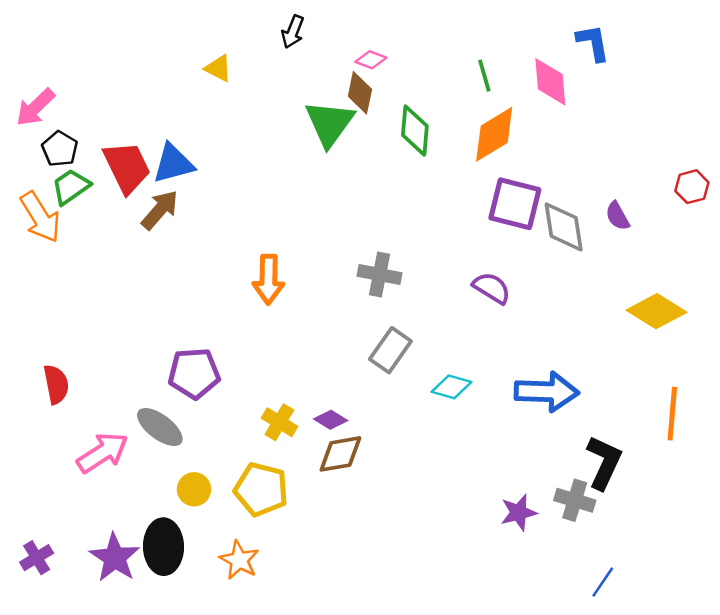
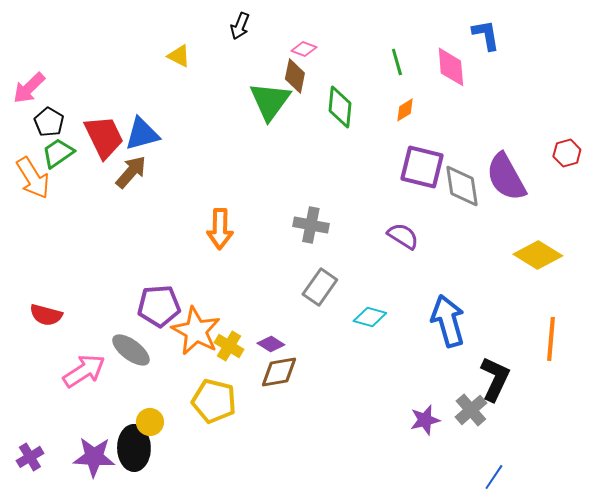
orange diamond: (494, 134) -> (405, 110), size x0.5
purple semicircle: (617, 216) -> (506, 177), size x2.0
red semicircle: (56, 384) -> (46, 315), turned 116
blue arrow: (547, 392) -> (448, 321), turned -108
yellow circle: (194, 489) -> (150, 422), moved
gray cross: (575, 500) -> (471, 410), turned 32
purple star: (115, 558) -> (94, 457), turned -30
orange star: (239, 560) -> (196, 331), moved, size x1.5

